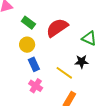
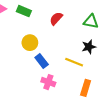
green rectangle: (28, 23) -> (24, 11), moved
red semicircle: (57, 28) -> (56, 19), size x0.6

